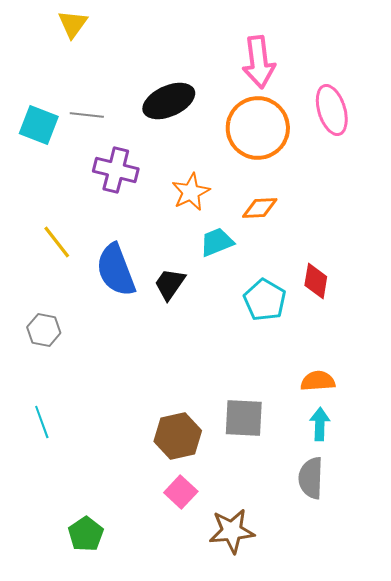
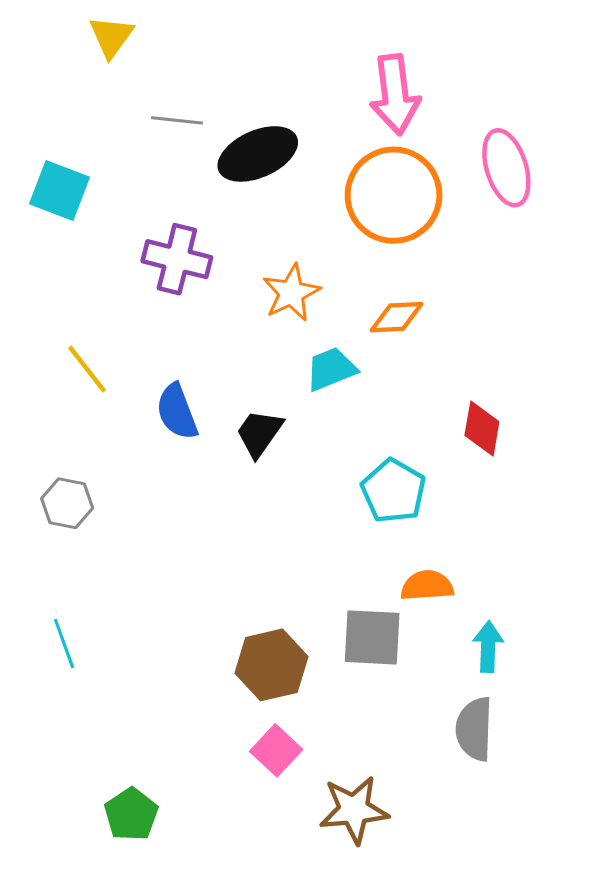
gray line: (87, 115) -> (177, 120), moved
blue semicircle: (116, 270) -> (177, 412), size x0.7
cyan pentagon: (265, 300) -> (394, 491), moved
orange semicircle: (318, 381) -> (427, 586), moved

